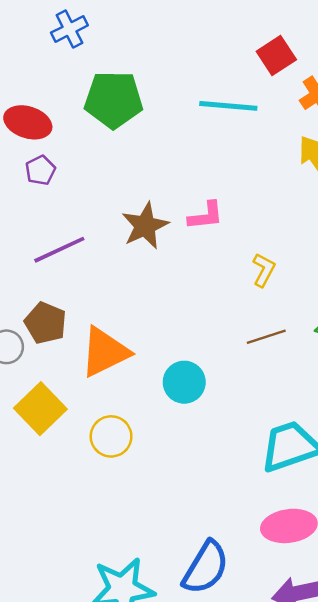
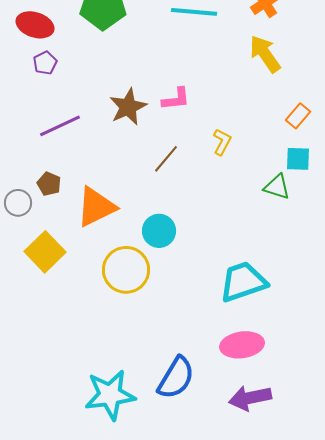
brown pentagon: (45, 323) -> (49, 184), size x0.7
brown line: (266, 337) -> (166, 159), moved, turned -32
yellow circle: (111, 436) -> (126, 270), moved, size x1.4

